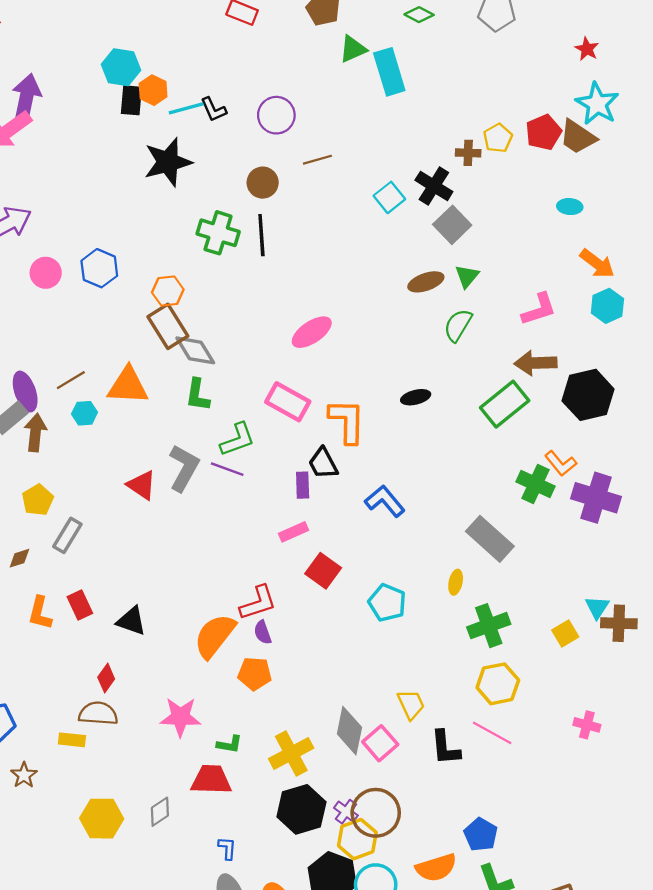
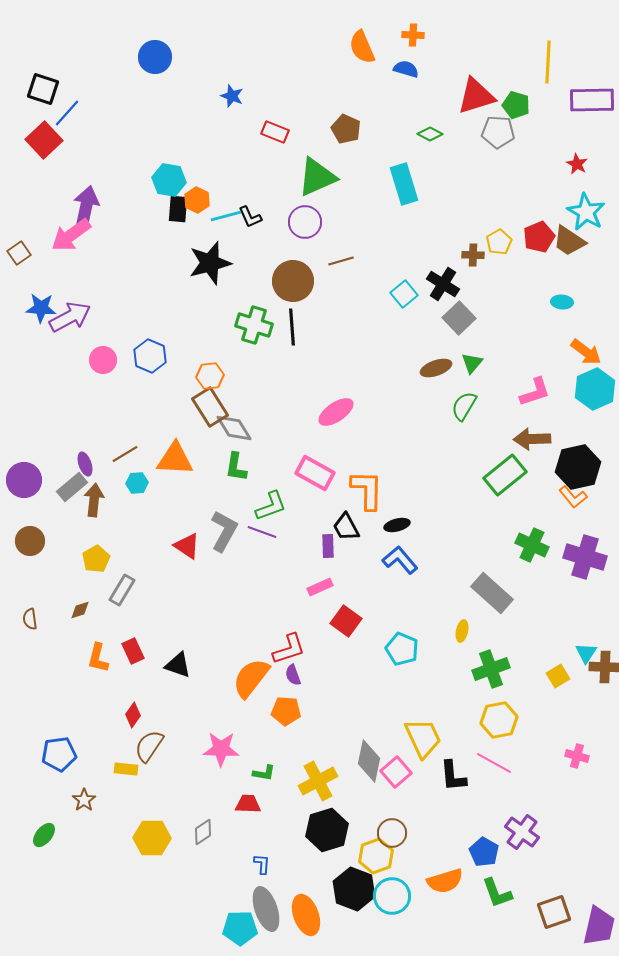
green triangle: (353, 49) -> (317, 177), moved, size x1.6
brown circle: (263, 183) -> (293, 281), size x1.5
cyan hexagon: (607, 306) -> (595, 389), size x1.4
purple ellipse: (25, 392) -> (85, 464), size x0.7
black ellipse: (416, 397) -> (397, 525), moved
orange L-shape: (561, 463) -> (573, 497), moved
red diamond: (106, 678) -> (133, 715), moved
yellow trapezoid: (411, 704) -> (423, 738), size x1.5
brown semicircle: (98, 713) -> (149, 746), turned -60
red trapezoid: (211, 780) -> (248, 804), size x0.7
purple cross: (346, 812) -> (522, 832), moved, size x1.6
brown circle: (376, 813) -> (392, 833), size x0.7

